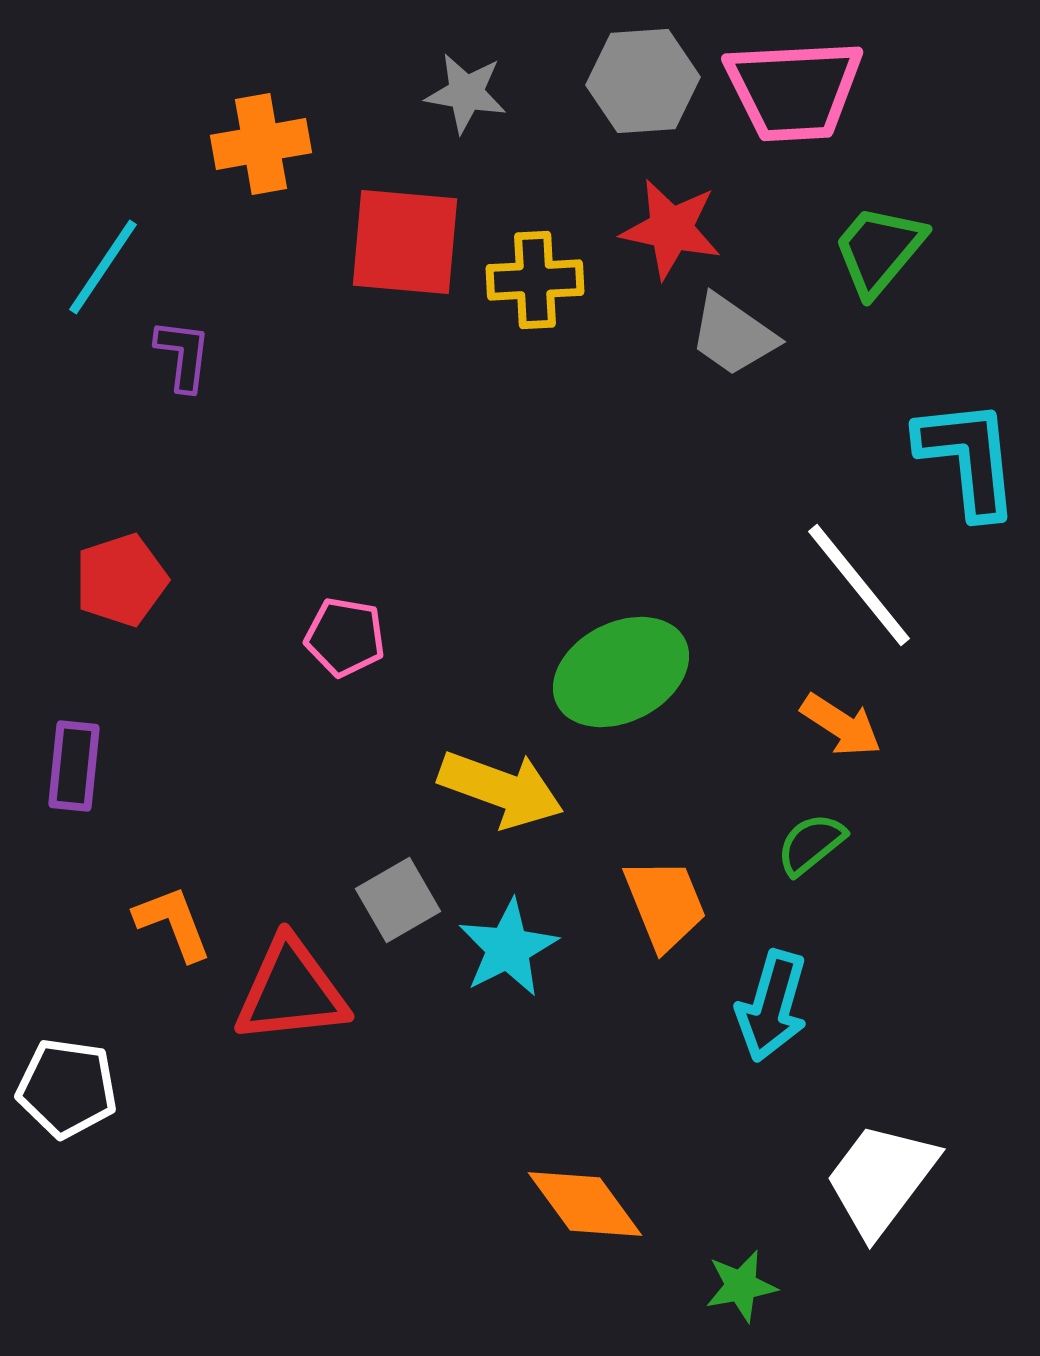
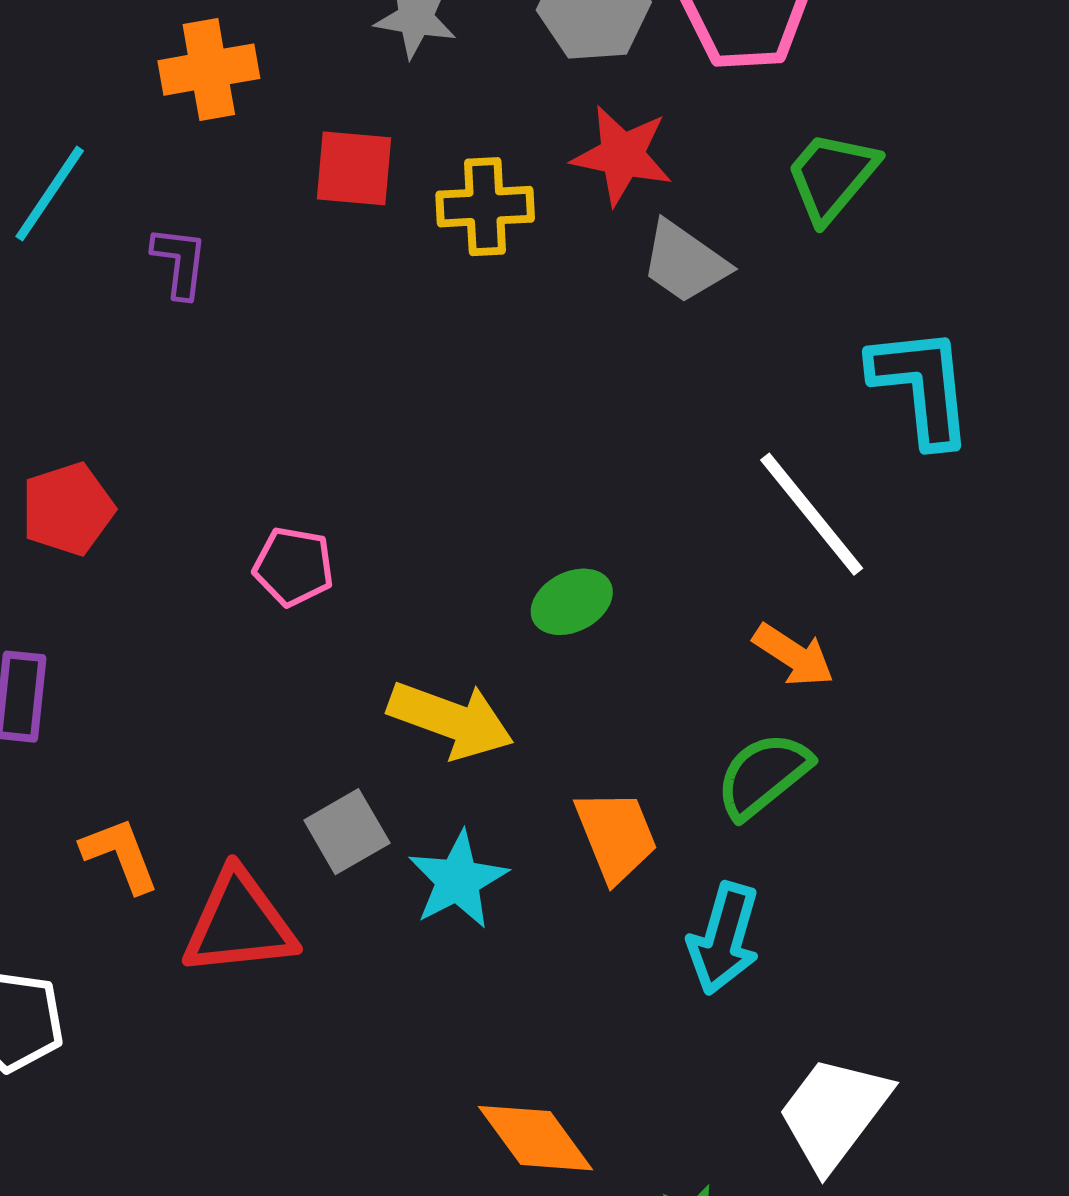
red square: (405, 242) -> (354, 168), size x0.7
purple L-shape: (183, 355) -> (180, 262), moved
green ellipse: (621, 672) -> (572, 602), size x0.6
green semicircle: (811, 844) -> (763, 775), size x1.4

